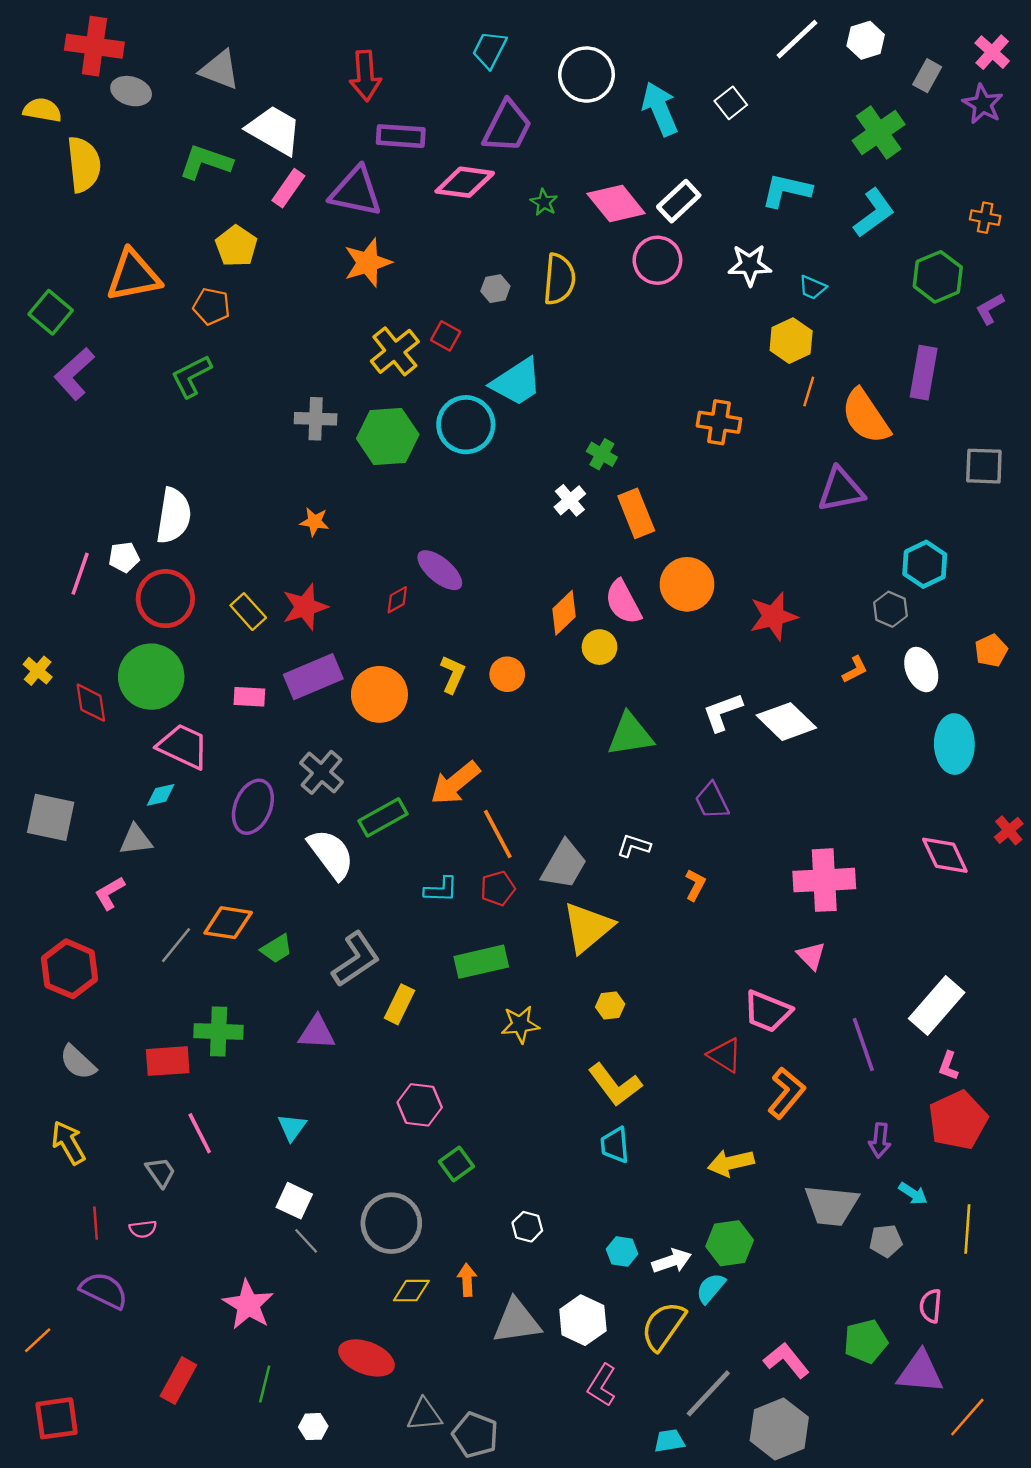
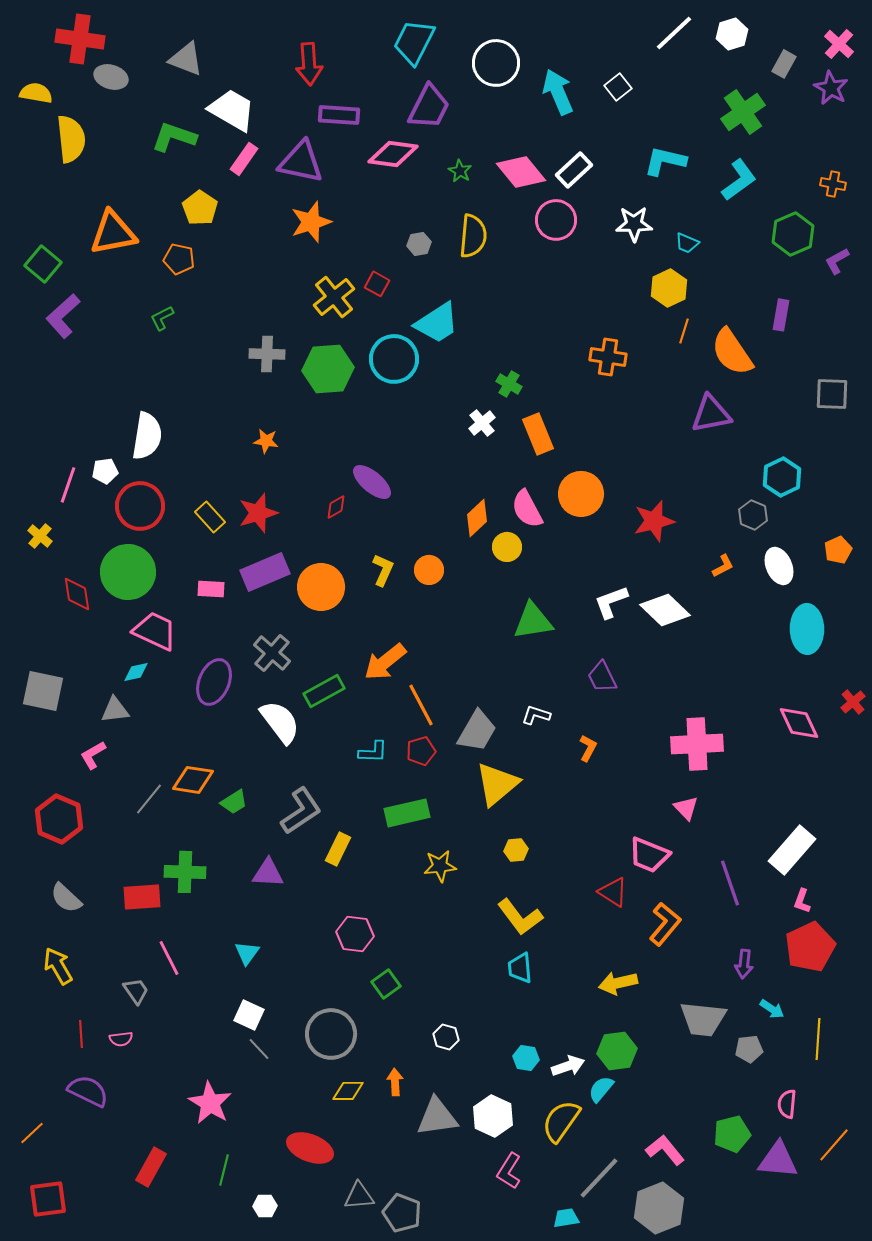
cyan trapezoid: (489, 50) -> (414, 42), size x1.4
purple rectangle: (924, 373) -> (781, 315), size x0.7
green L-shape: (191, 376) -> (162, 318), size x0.7
yellow cross: (38, 671) -> (40, 536), moved
orange line: (967, 1417) -> (834, 1145), moved

